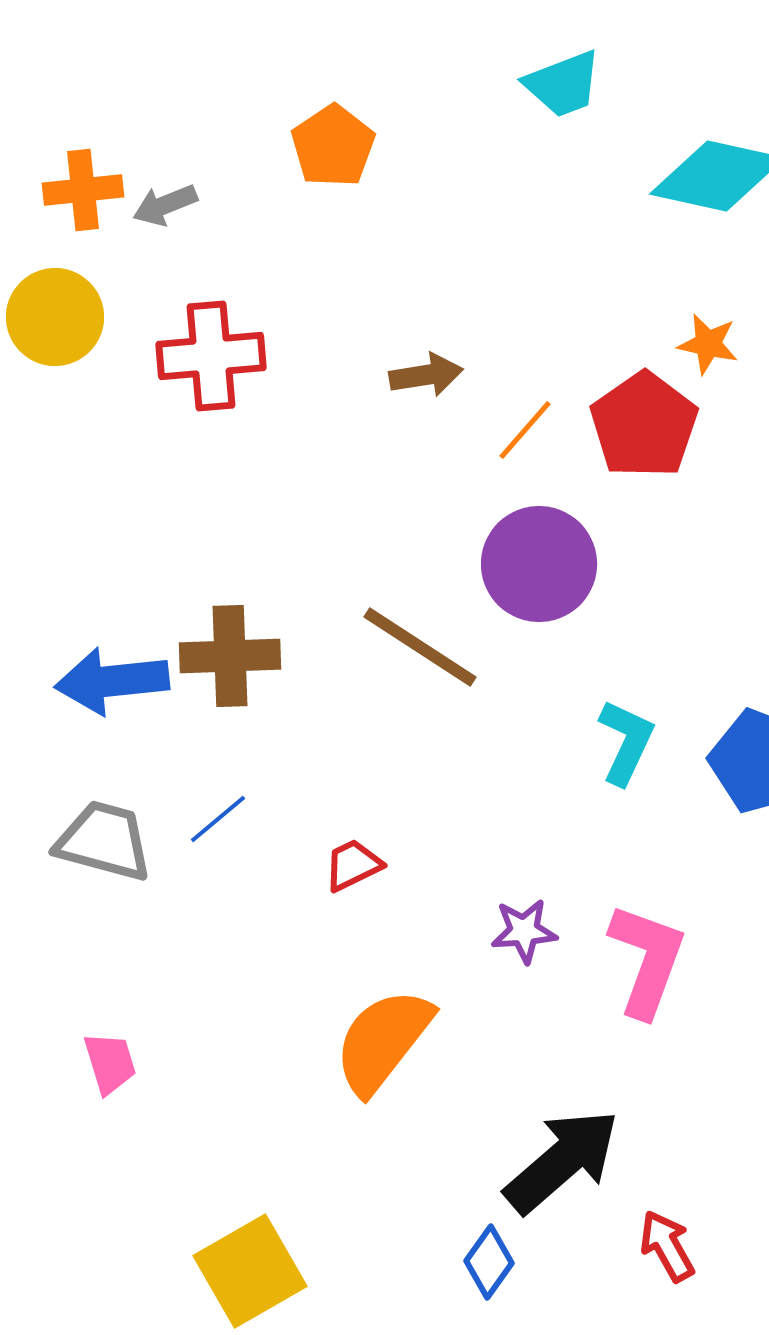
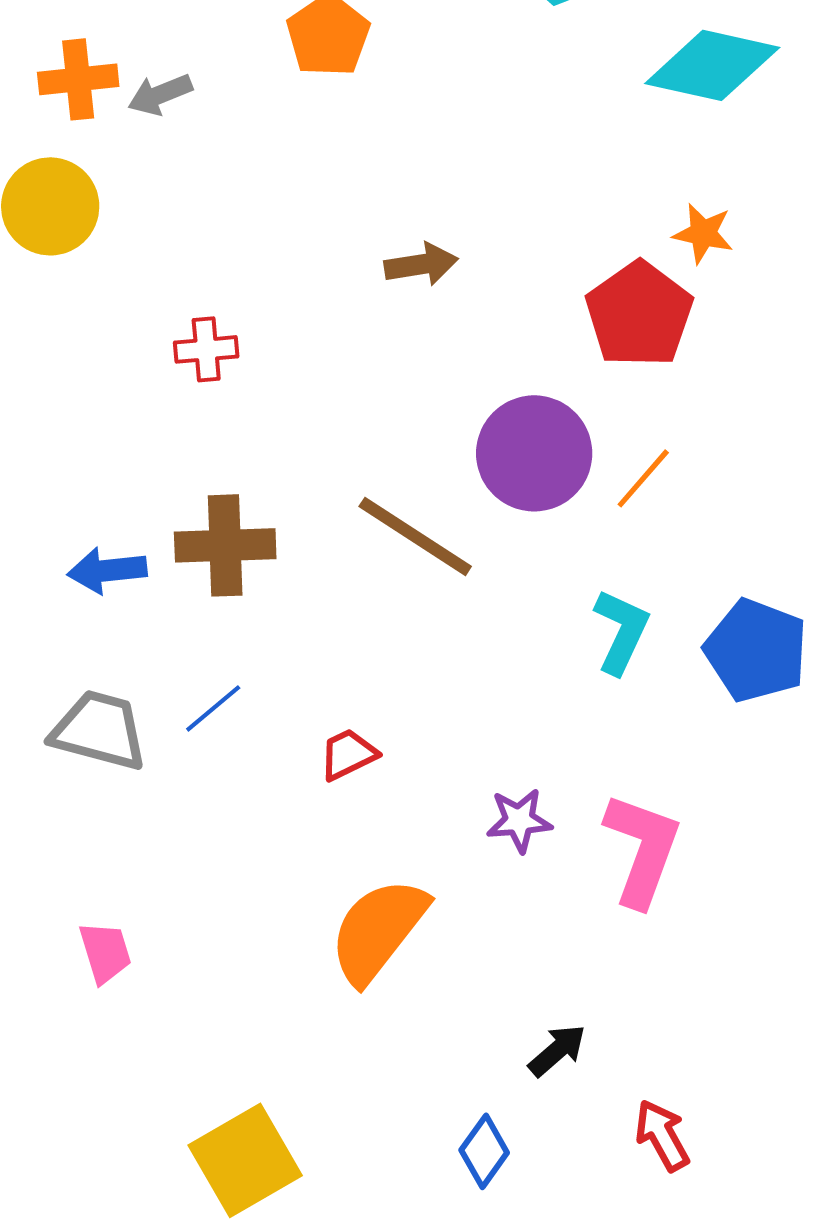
red cross: (211, 356) -> (206, 349), moved, size x0.6
orange line: (525, 430) -> (643, 478), moved
blue arrow: (112, 681) -> (107, 570), size x0.7
black arrow: (562, 1161) -> (557, 1050), size x0.5

